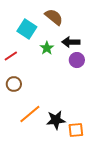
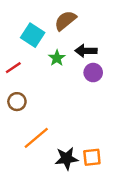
brown semicircle: (54, 17) -> (65, 21), turned -78
black star: (56, 120) -> (67, 158), moved

